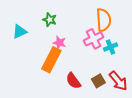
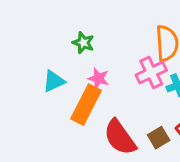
cyan triangle: (20, 32) -> (54, 81), moved
red semicircle: (73, 81) -> (120, 137), size x1.4

